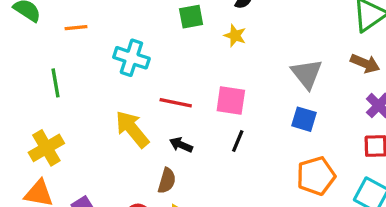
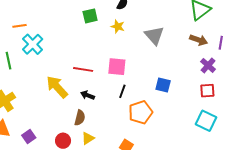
cyan cross: (131, 58) -> (33, 44), moved, turned 30
gray triangle: (307, 74) -> (154, 35), moved
blue square: (304, 119) -> (163, 85), moved
orange pentagon: (316, 176) -> (141, 112), moved

